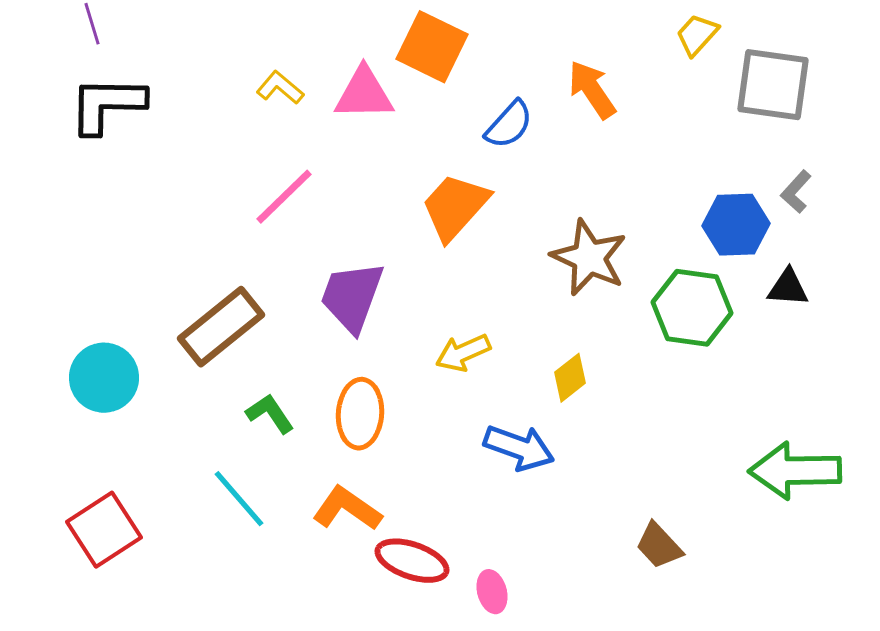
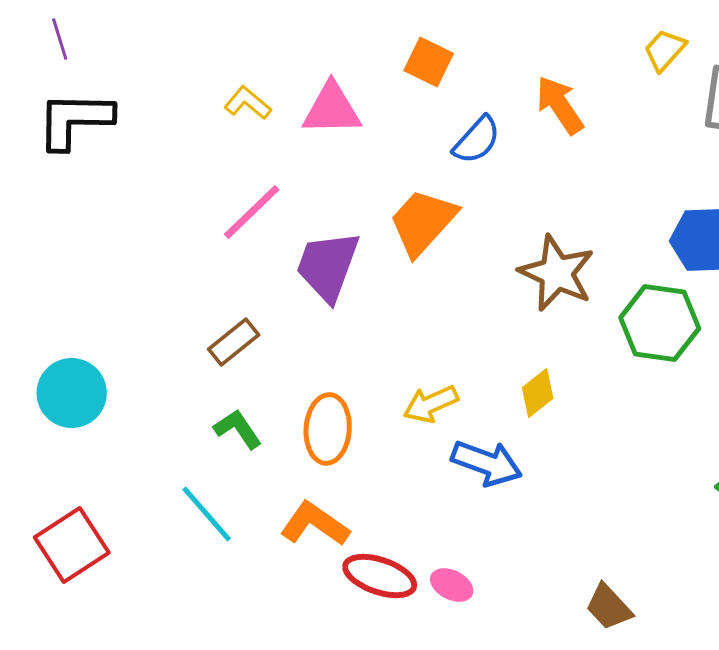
orange square: (432, 47) -> (429, 62), moved, size x0.7
purple trapezoid: (352, 297) -> (328, 266), moved
brown rectangle: (221, 327) -> (234, 342), moved, size x0.6
yellow arrow: (463, 353) -> (431, 404), moved
brown trapezoid: (659, 546) -> (609, 607), moved
pink ellipse: (492, 592) -> (452, 585), moved, turned -48

